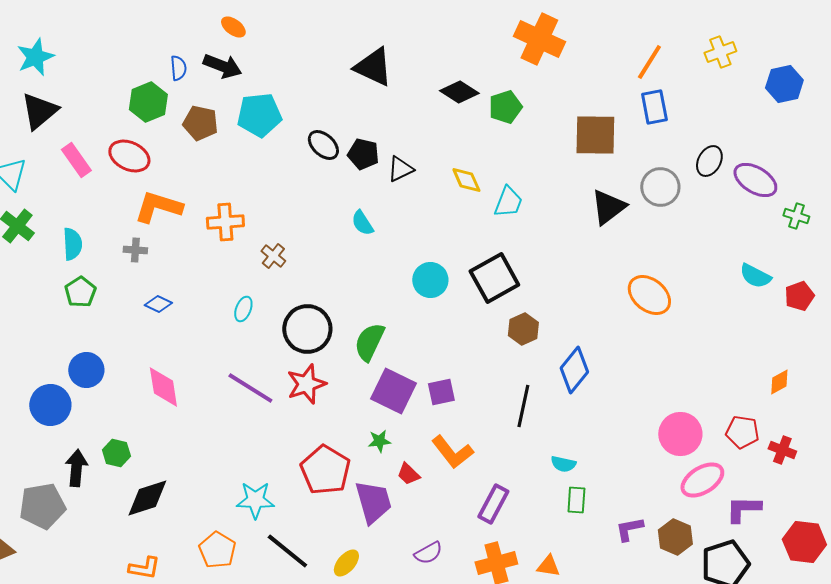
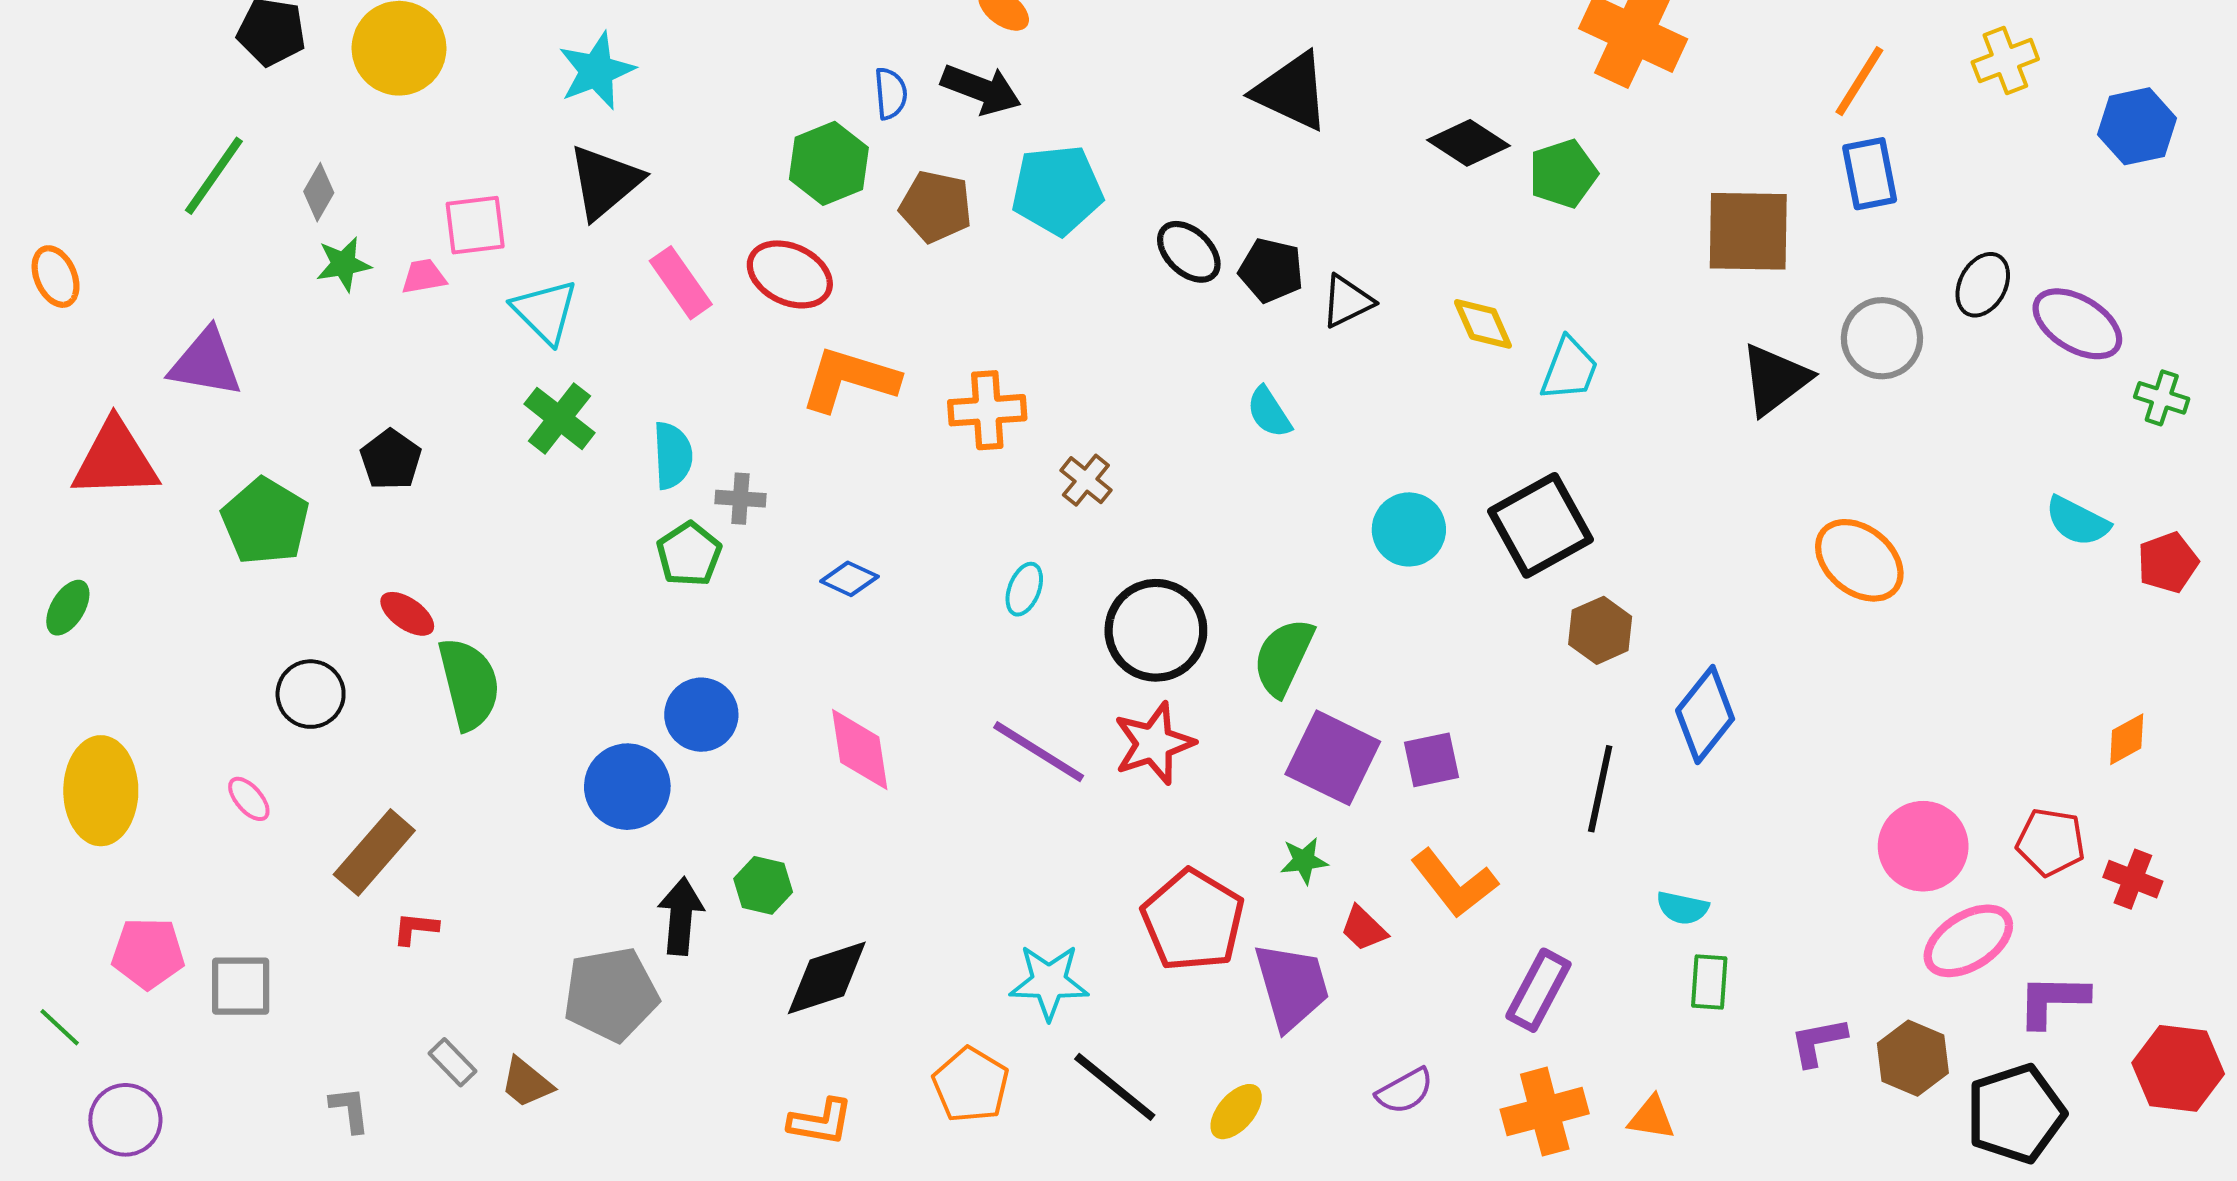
gray cross: (135, 250) -> (740, 499), moved

